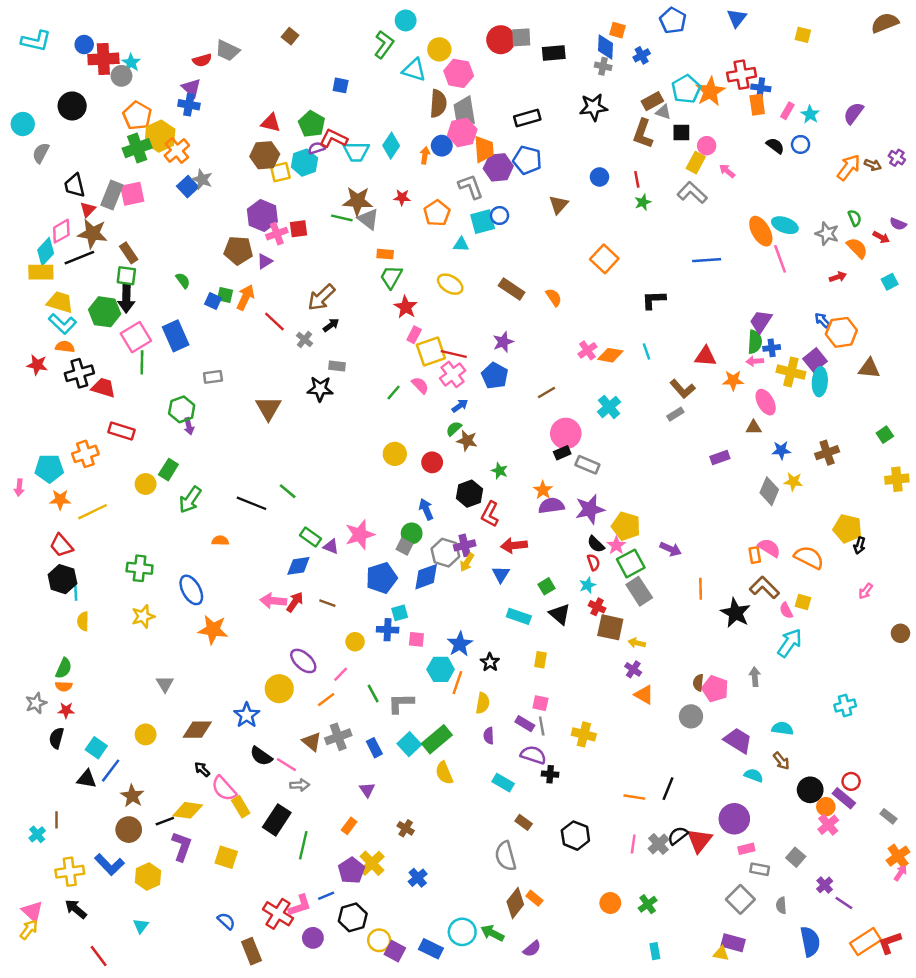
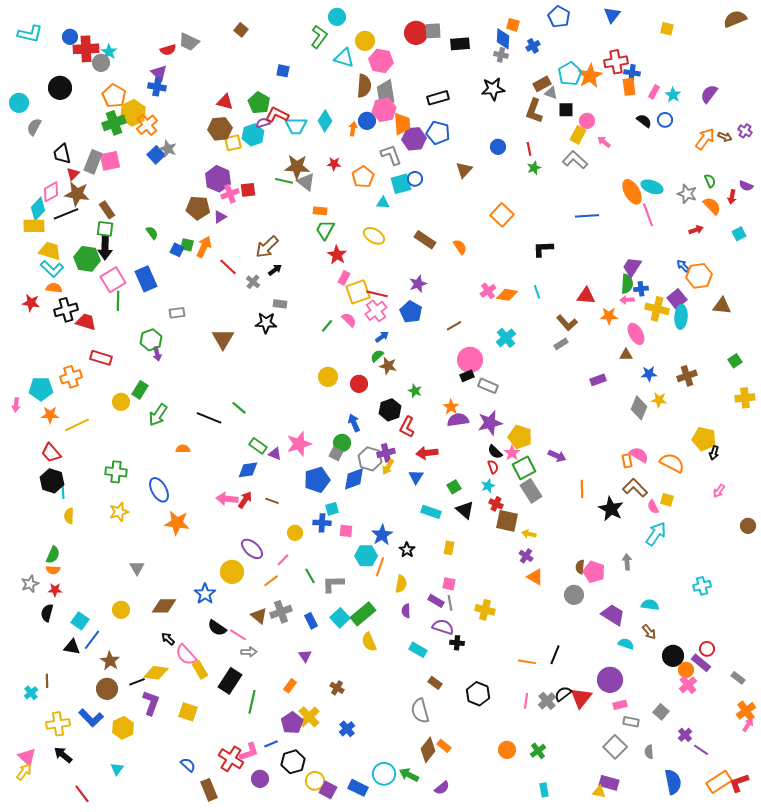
red arrow: (881, 237) -> (732, 197), turned 72

